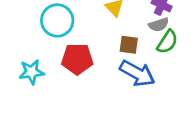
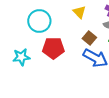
brown square: (129, 45) -> (89, 38), turned 32

